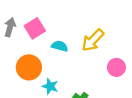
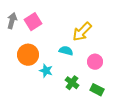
cyan semicircle: (60, 46) -> (66, 51), moved
pink circle: (116, 67) -> (95, 62), moved

